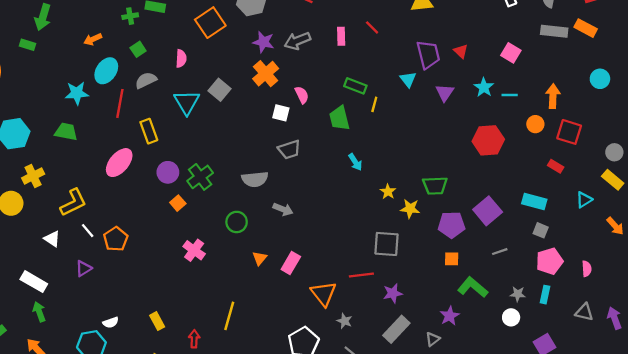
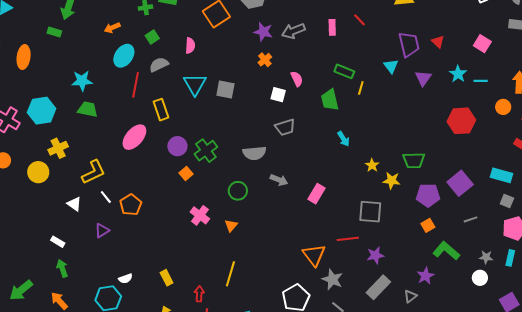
orange cross: (266, 74) -> (265, 60), size x0.6
gray square: (220, 90) -> (225, 90), moved, turned -30
cyan star: (77, 93) -> (82, 81), moved
orange triangle: (260, 258) -> (231, 226), moved
orange square: (452, 259) -> (428, 225), turned -32
pink rectangle: (291, 263) -> (316, 194), moved
white rectangle: (34, 282) -> (58, 242), size x0.6
gray star: (344, 321) -> (332, 279), size x1.5

